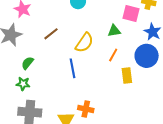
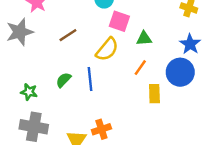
pink square: (131, 13) -> (119, 21), moved
green semicircle: (27, 63) -> (64, 80), moved
orange cross: (86, 109) -> (101, 129), turned -35

